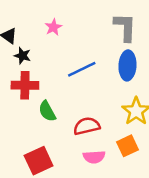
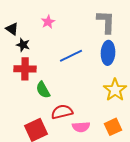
red semicircle: (87, 126) -> (62, 112), moved
orange square: (127, 146) -> (113, 127), moved

